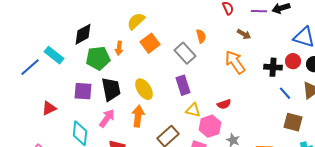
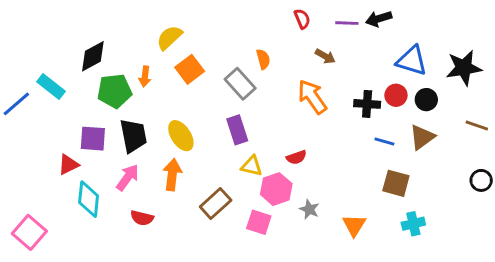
blue line: (285, 93) -> (384, 141), turned -32
red triangle: (49, 108) -> (68, 165), moved

